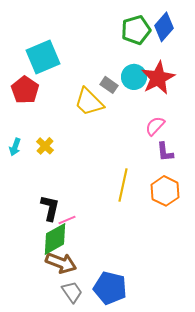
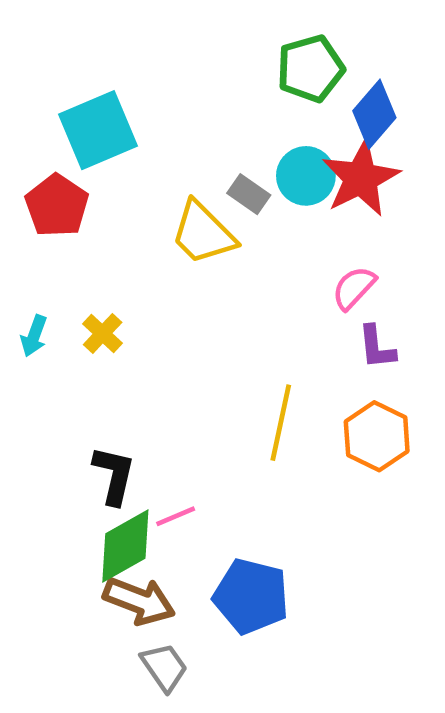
blue diamond: (164, 27) -> (374, 114), moved
pink line: (67, 220) -> (176, 516), moved
blue pentagon: (110, 288) -> (251, 596), moved

